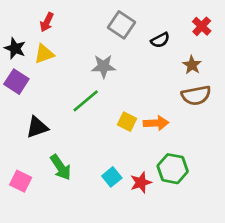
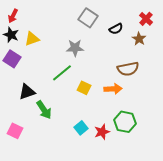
red arrow: (47, 22) -> (13, 16), moved
brown star: (192, 65) -> (139, 39), moved
brown semicircle: (196, 95) -> (128, 69), moved
yellow square: (127, 122) -> (84, 88), moved
green arrow: (61, 167) -> (44, 110), moved

